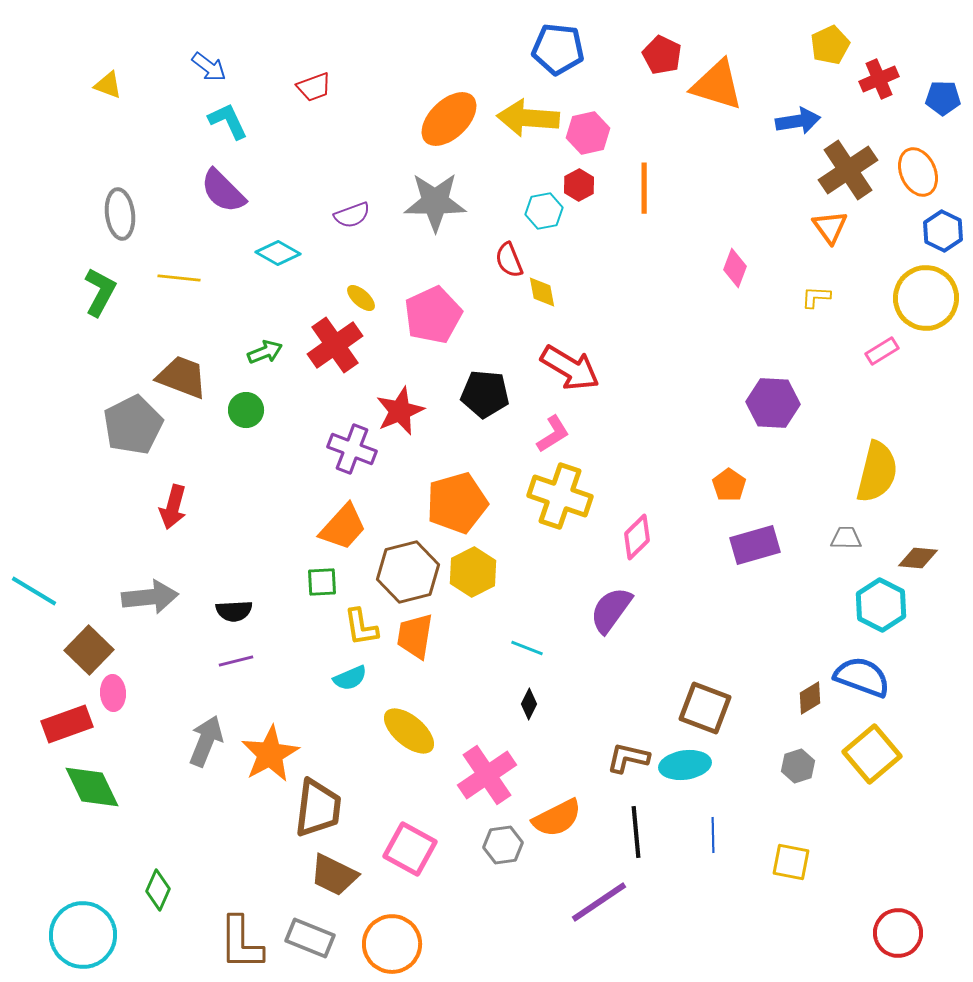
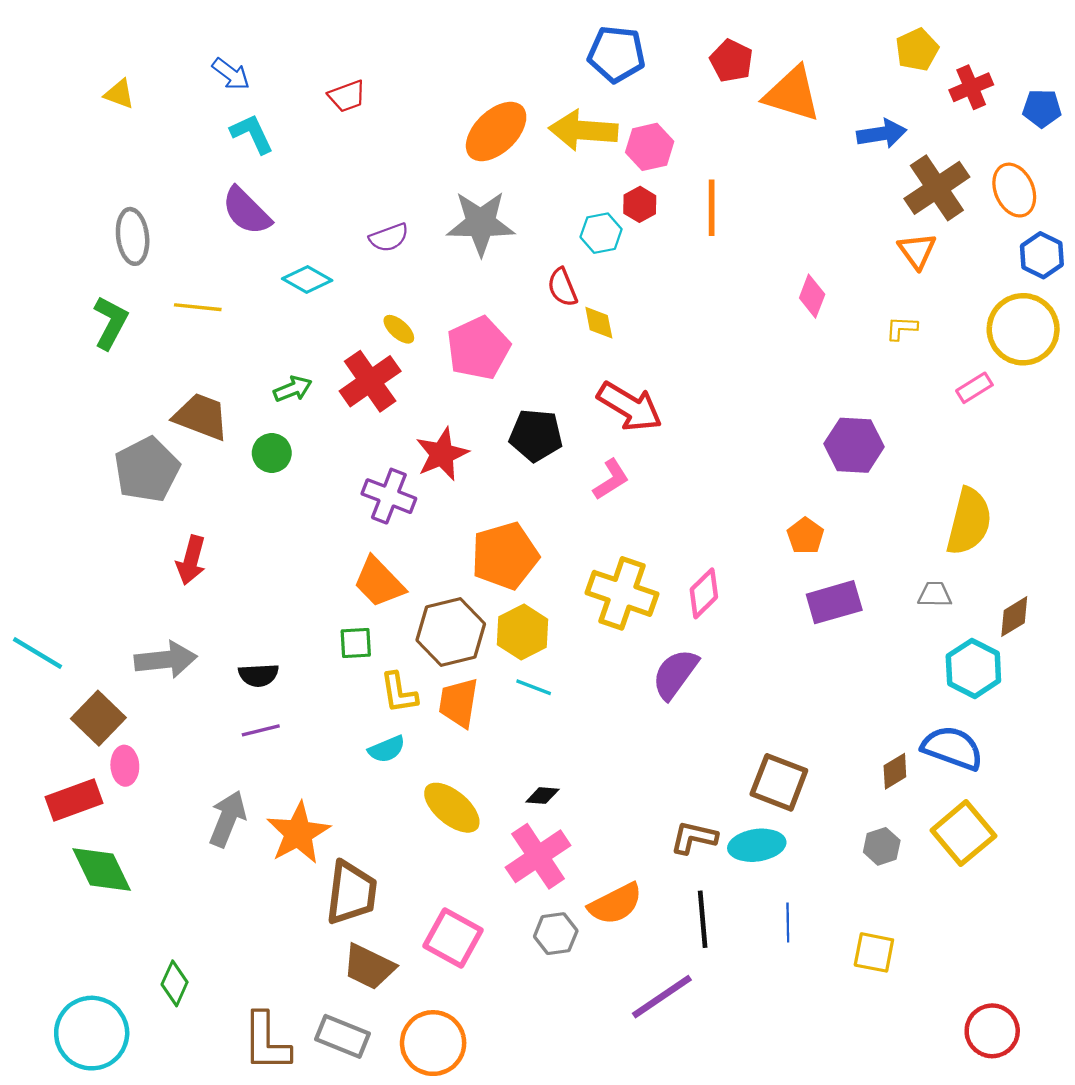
yellow cross: (560, 496) -> (622, 593), moved
orange trapezoid: (343, 527) -> (379, 582), turned 94
brown diamond: (918, 558) -> (1014, 617), turned -36
cyan line: (527, 648) -> (534, 687), moved
black diamond: (529, 704) -> (542, 796), moved, turned 68

